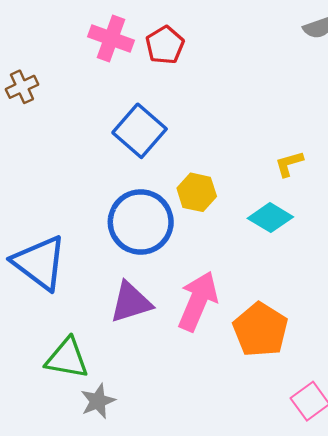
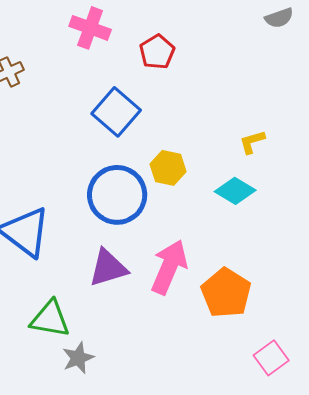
red pentagon: (165, 45) -> (157, 52), moved

